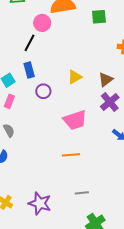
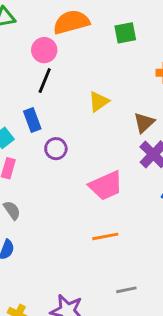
black line: (29, 43) -> (45, 81), moved
yellow triangle: (75, 77) -> (99, 102), moved

